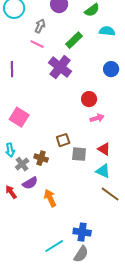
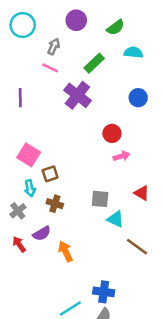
brown square: (63, 140) -> (50, 174), moved
red triangle: (104, 149) -> (142, 193), moved
cyan arrow: (10, 150) -> (30, 188), moved
gray cross: (22, 164) -> (18, 211), moved
cyan triangle: (103, 171) -> (116, 219), moved

